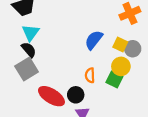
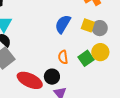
yellow circle: (121, 66) -> (100, 52), moved
green square: (114, 79) -> (86, 58), turned 35

